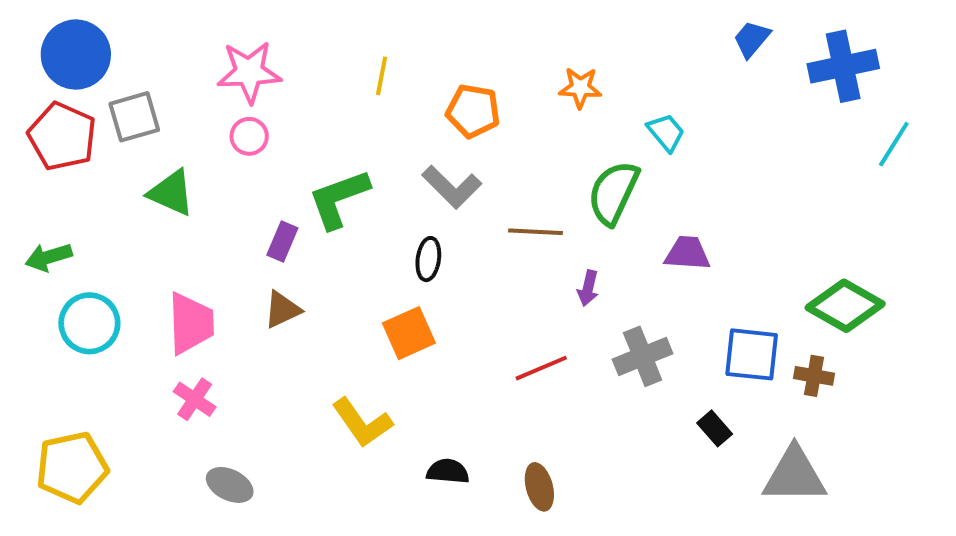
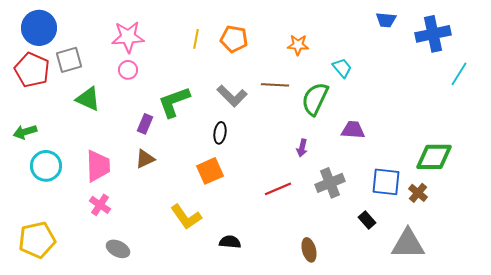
blue trapezoid: (752, 39) -> (386, 20), turned -125
orange pentagon: (473, 111) -> (234, 39), moved
brown line: (535, 232) -> (275, 85), moved
green diamond: (845, 306) -> (434, 157), turned -30
brown cross: (814, 376) -> (418, 193), turned 30
brown ellipse: (539, 487) -> (309, 250), moved

